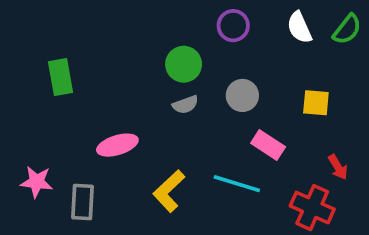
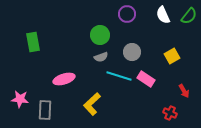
yellow square: (316, 103) -> (172, 56), turned -35
cyan line: (237, 184) -> (119, 76), moved
red cross: (312, 208) -> (170, 113), size x0.6

